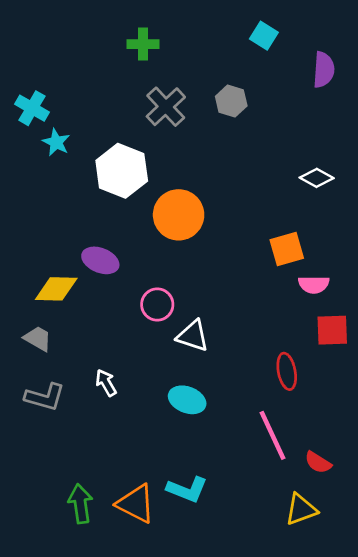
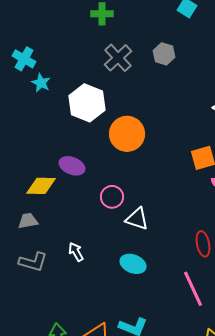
gray trapezoid: (38, 339) -> (28, 221), turned -40

